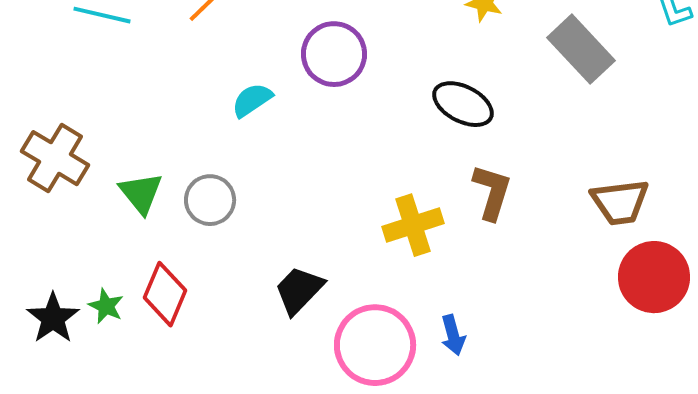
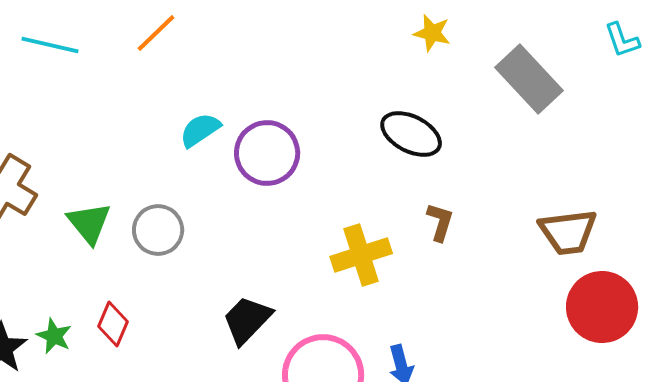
purple circle: (334, 54) -> (267, 153), moved
brown L-shape: (492, 192) -> (440, 222), size x0.7
red diamond: (165, 294) -> (113, 324), size x0.7

